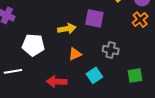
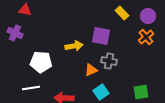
gray cross: (111, 50) -> (109, 61), moved
orange triangle: (75, 54) -> (91, 70), moved
white line: (13, 71) -> (31, 88), moved

